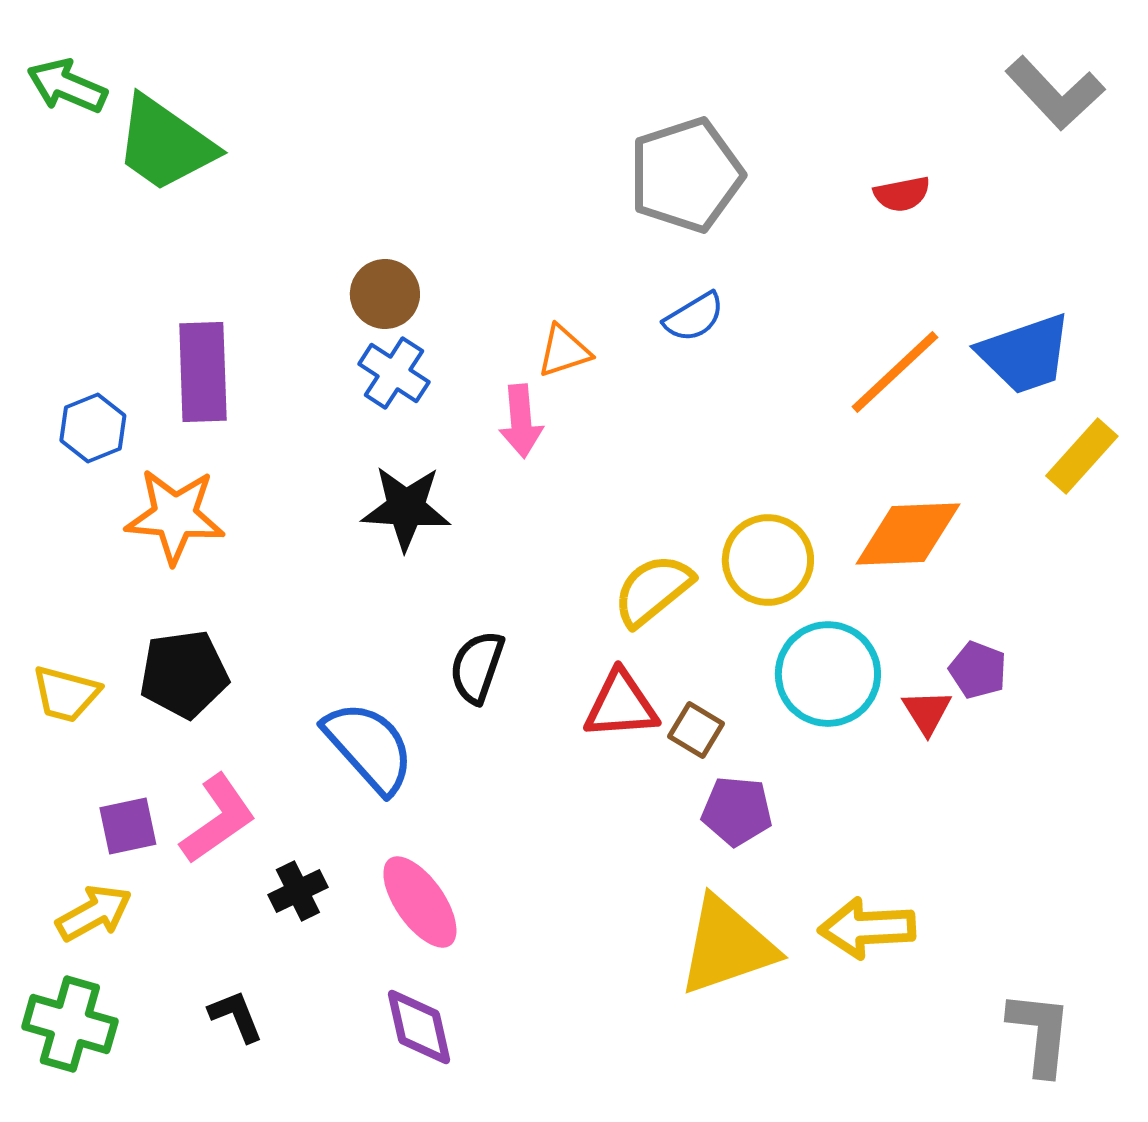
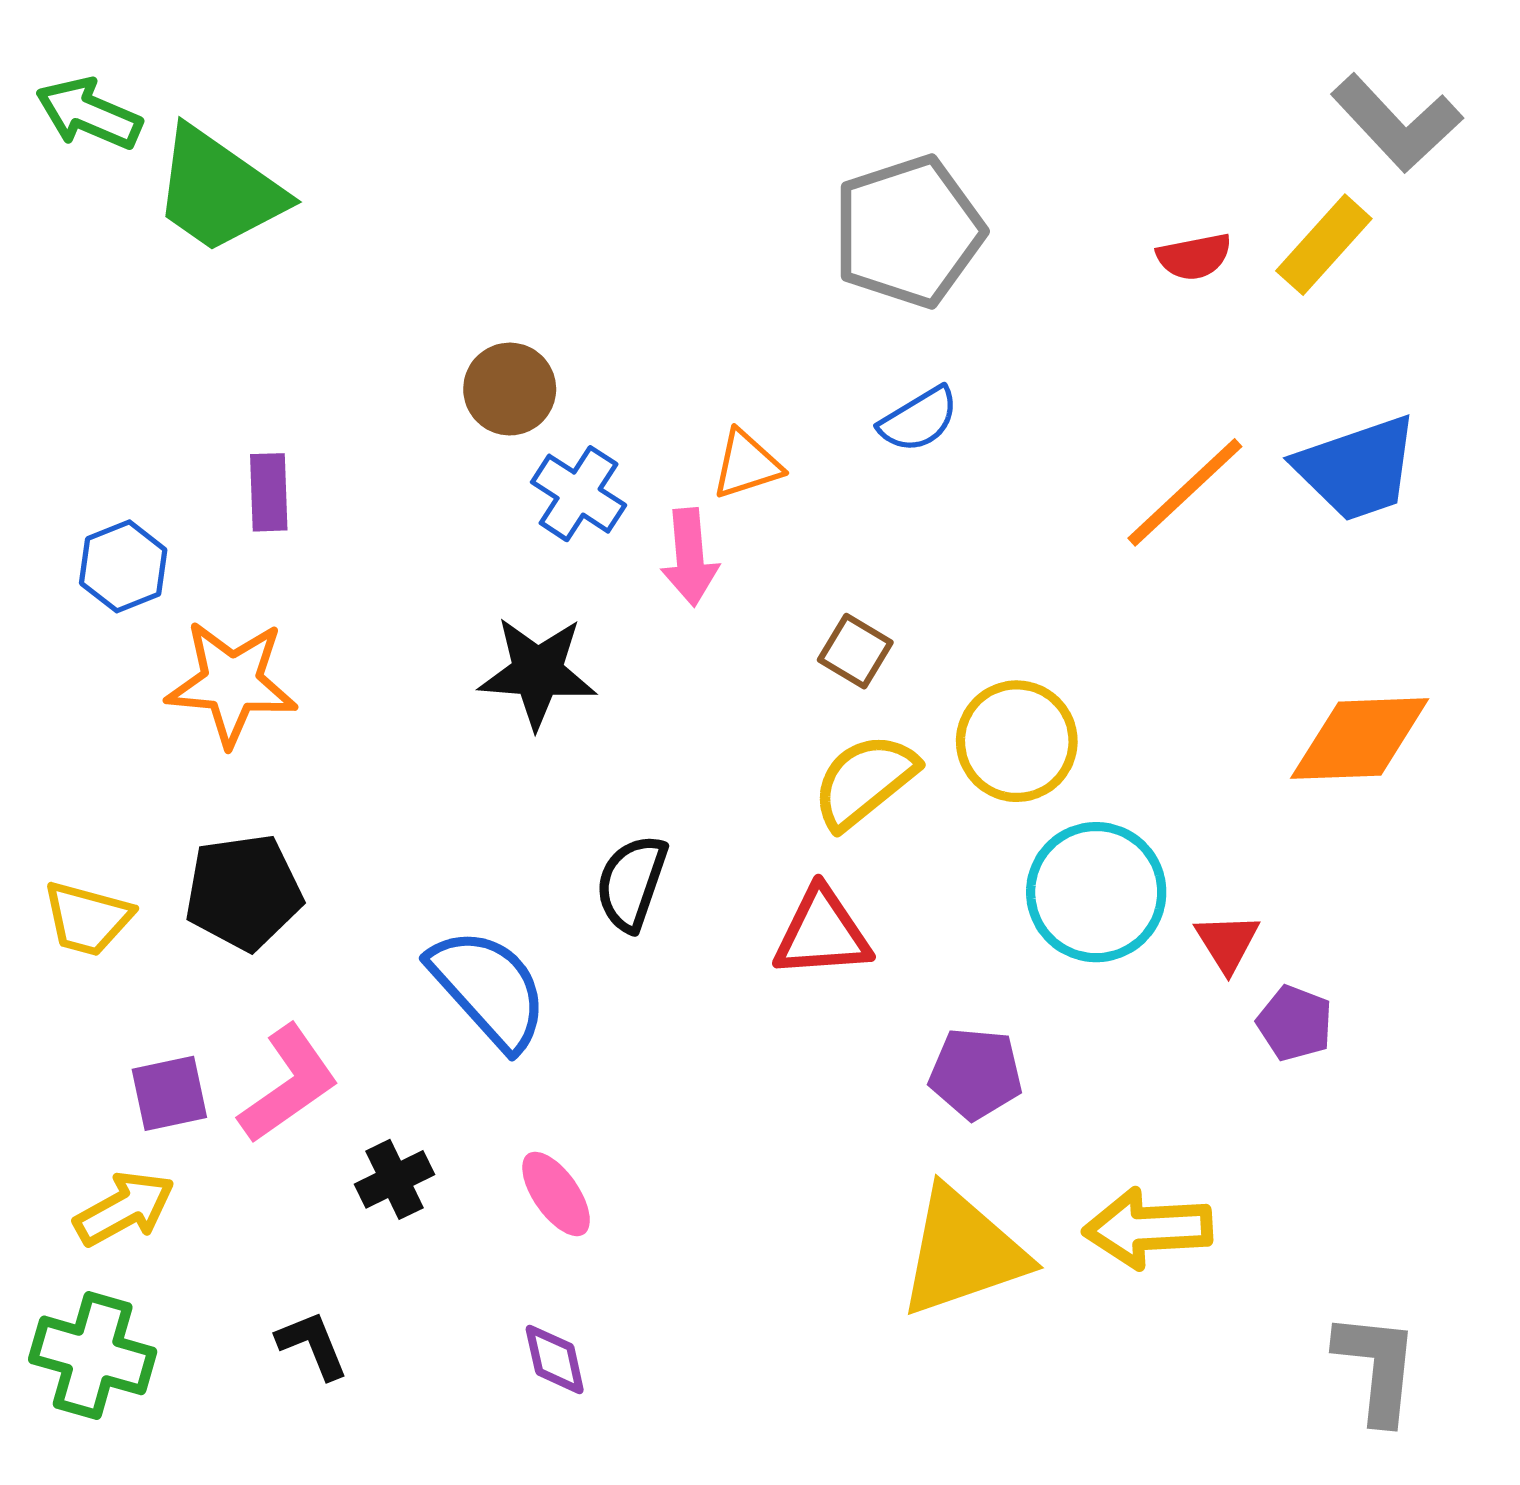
purple rectangle: (203, 372) -> (269, 492), size x0.6
blue cross: (394, 373) -> (579, 494), moved
yellow rectangle: (1082, 456) -> (1324, 245), moved
orange diamond: (908, 534) -> (1360, 739), moved
purple pentagon: (978, 670) -> (1295, 1023), moved
brown square: (696, 730) -> (855, 651), moved
pink ellipse: (420, 902) -> (556, 1194), size x0.7
purple diamond: (419, 1027) -> (555, 1359), size x0.7

